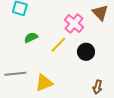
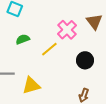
black circle: (86, 52) -> (85, 60), moved

